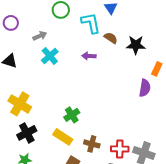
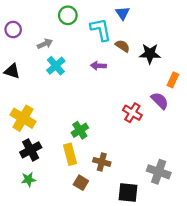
purple semicircle: (145, 88) -> (160, 101), turned -54
yellow rectangle: (63, 137) -> (70, 154), turned 42
red cross: (120, 149) -> (132, 113), moved, turned 30

